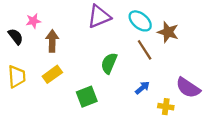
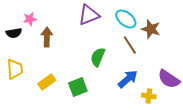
black semicircle: (16, 37) -> (14, 33), turned 119
yellow rectangle: (52, 74) -> (47, 82), moved
blue arrow: (142, 88) -> (128, 79), size x1.5

